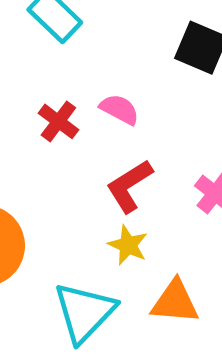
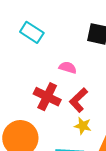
red cross: (58, 121) -> (47, 97), moved, size x1.5

